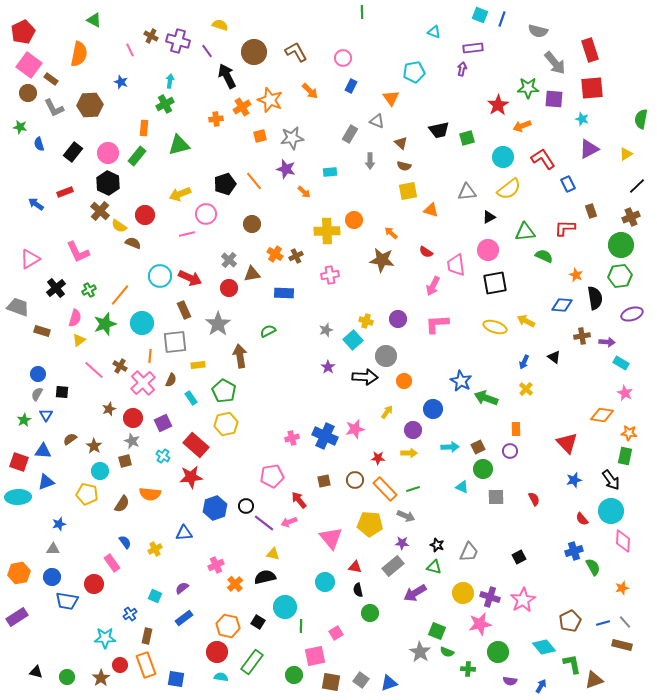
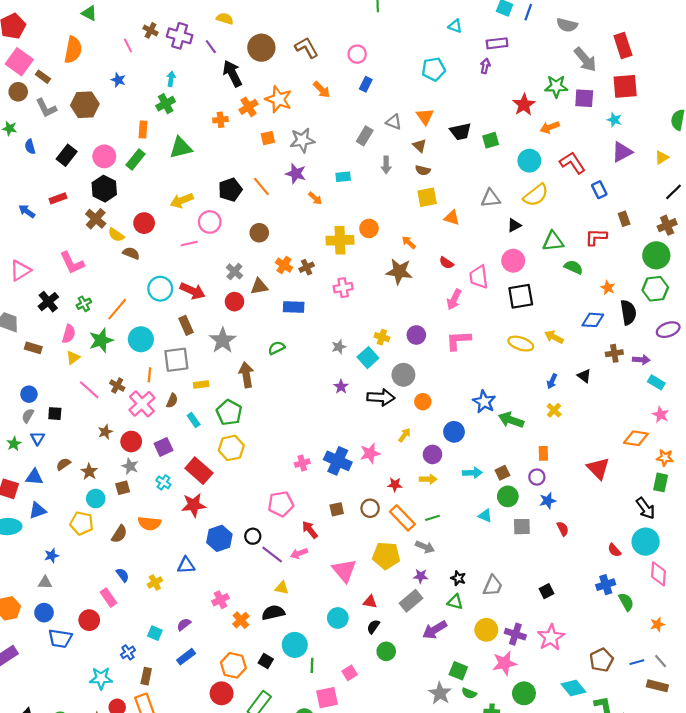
orange triangle: (391, 98) -> (425, 117), moved
blue star: (574, 480) -> (548, 501), moved
black semicircle: (358, 590) -> (373, 627), turned 48

